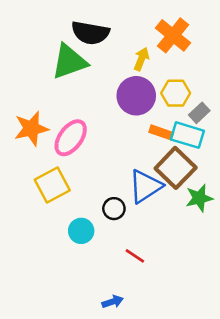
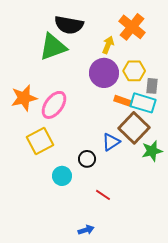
gray rectangle: (199, 113) -> (152, 86), turned -42
blue triangle: (145, 186) -> (111, 142), size x0.7

